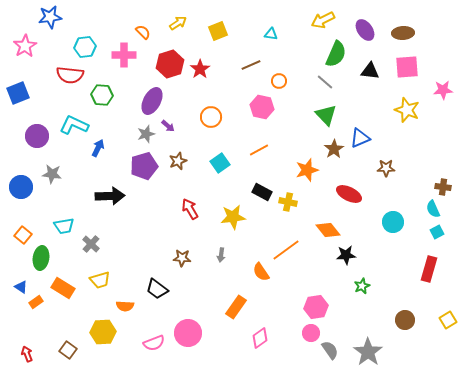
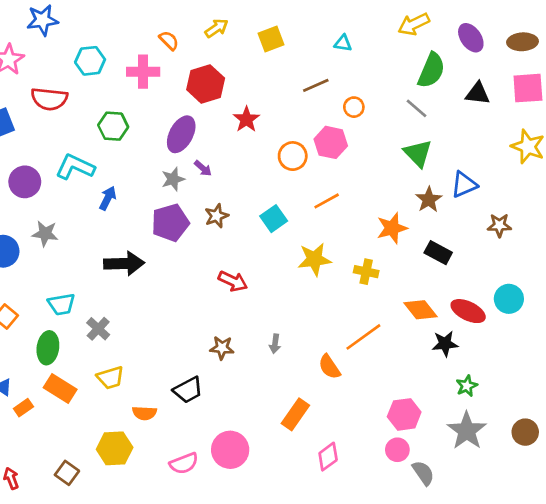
red star: (200, 69) -> (246, 119), moved
red semicircle: (70, 75) -> (49, 99), moved
orange circle: (211, 117) -> (293, 156), moved
black rectangle: (262, 192) -> (438, 253), moved
red ellipse: (349, 194) -> (468, 311), moved
red arrow: (190, 209) -> (233, 281), turned 145
yellow star: (233, 217) -> (314, 259), moved
green ellipse: (41, 258) -> (48, 348), moved
black trapezoid: (157, 289) -> (188, 390), turned -65
gray star: (368, 352) -> (467, 431), moved

